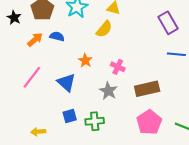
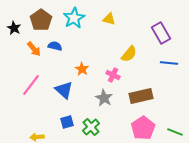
yellow semicircle: (104, 29) -> (129, 54), moved
orange arrow: (35, 40) -> (34, 49), turned 91
green cross: (95, 121) -> (91, 127), turned -36

